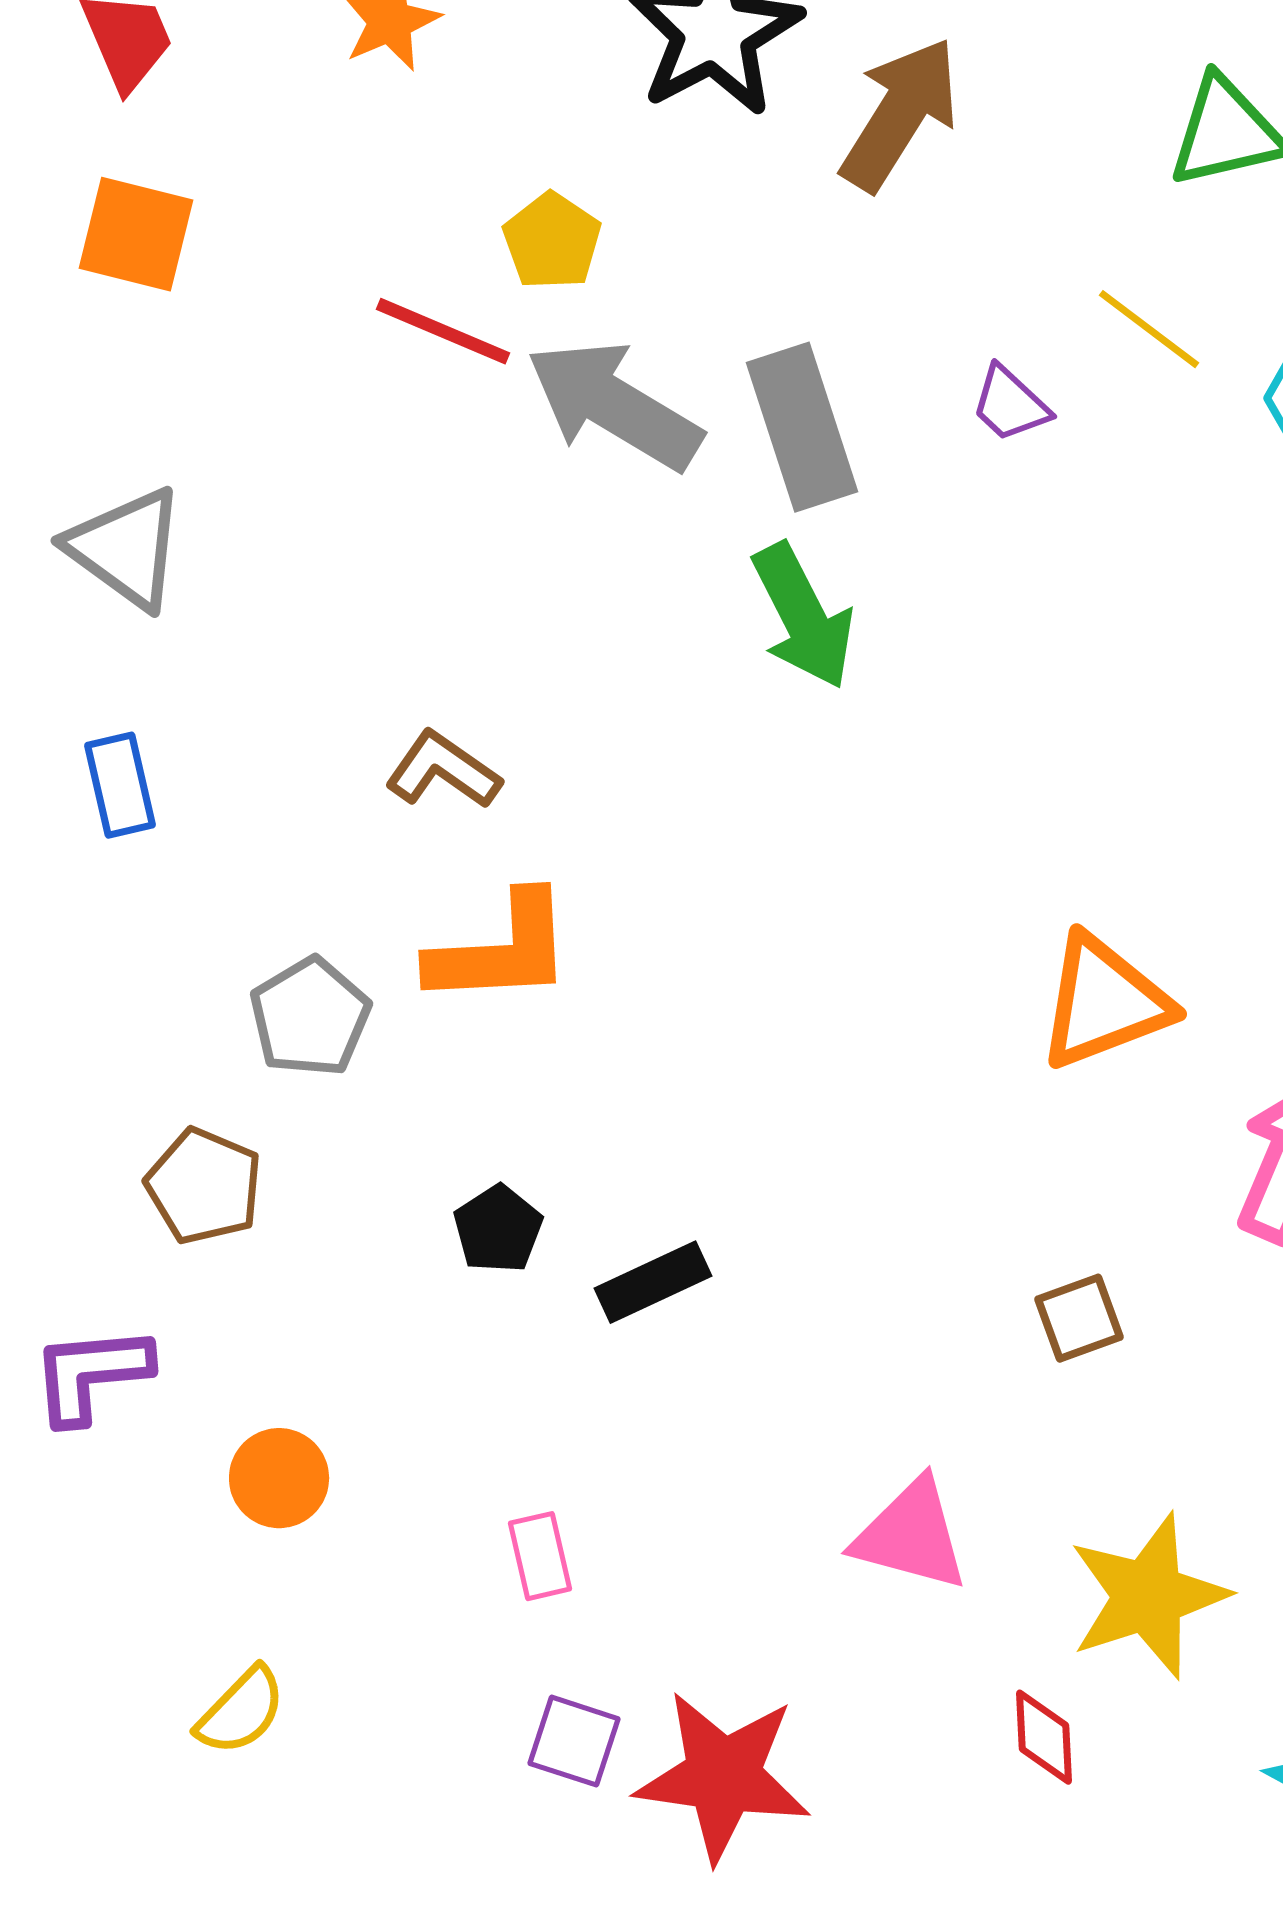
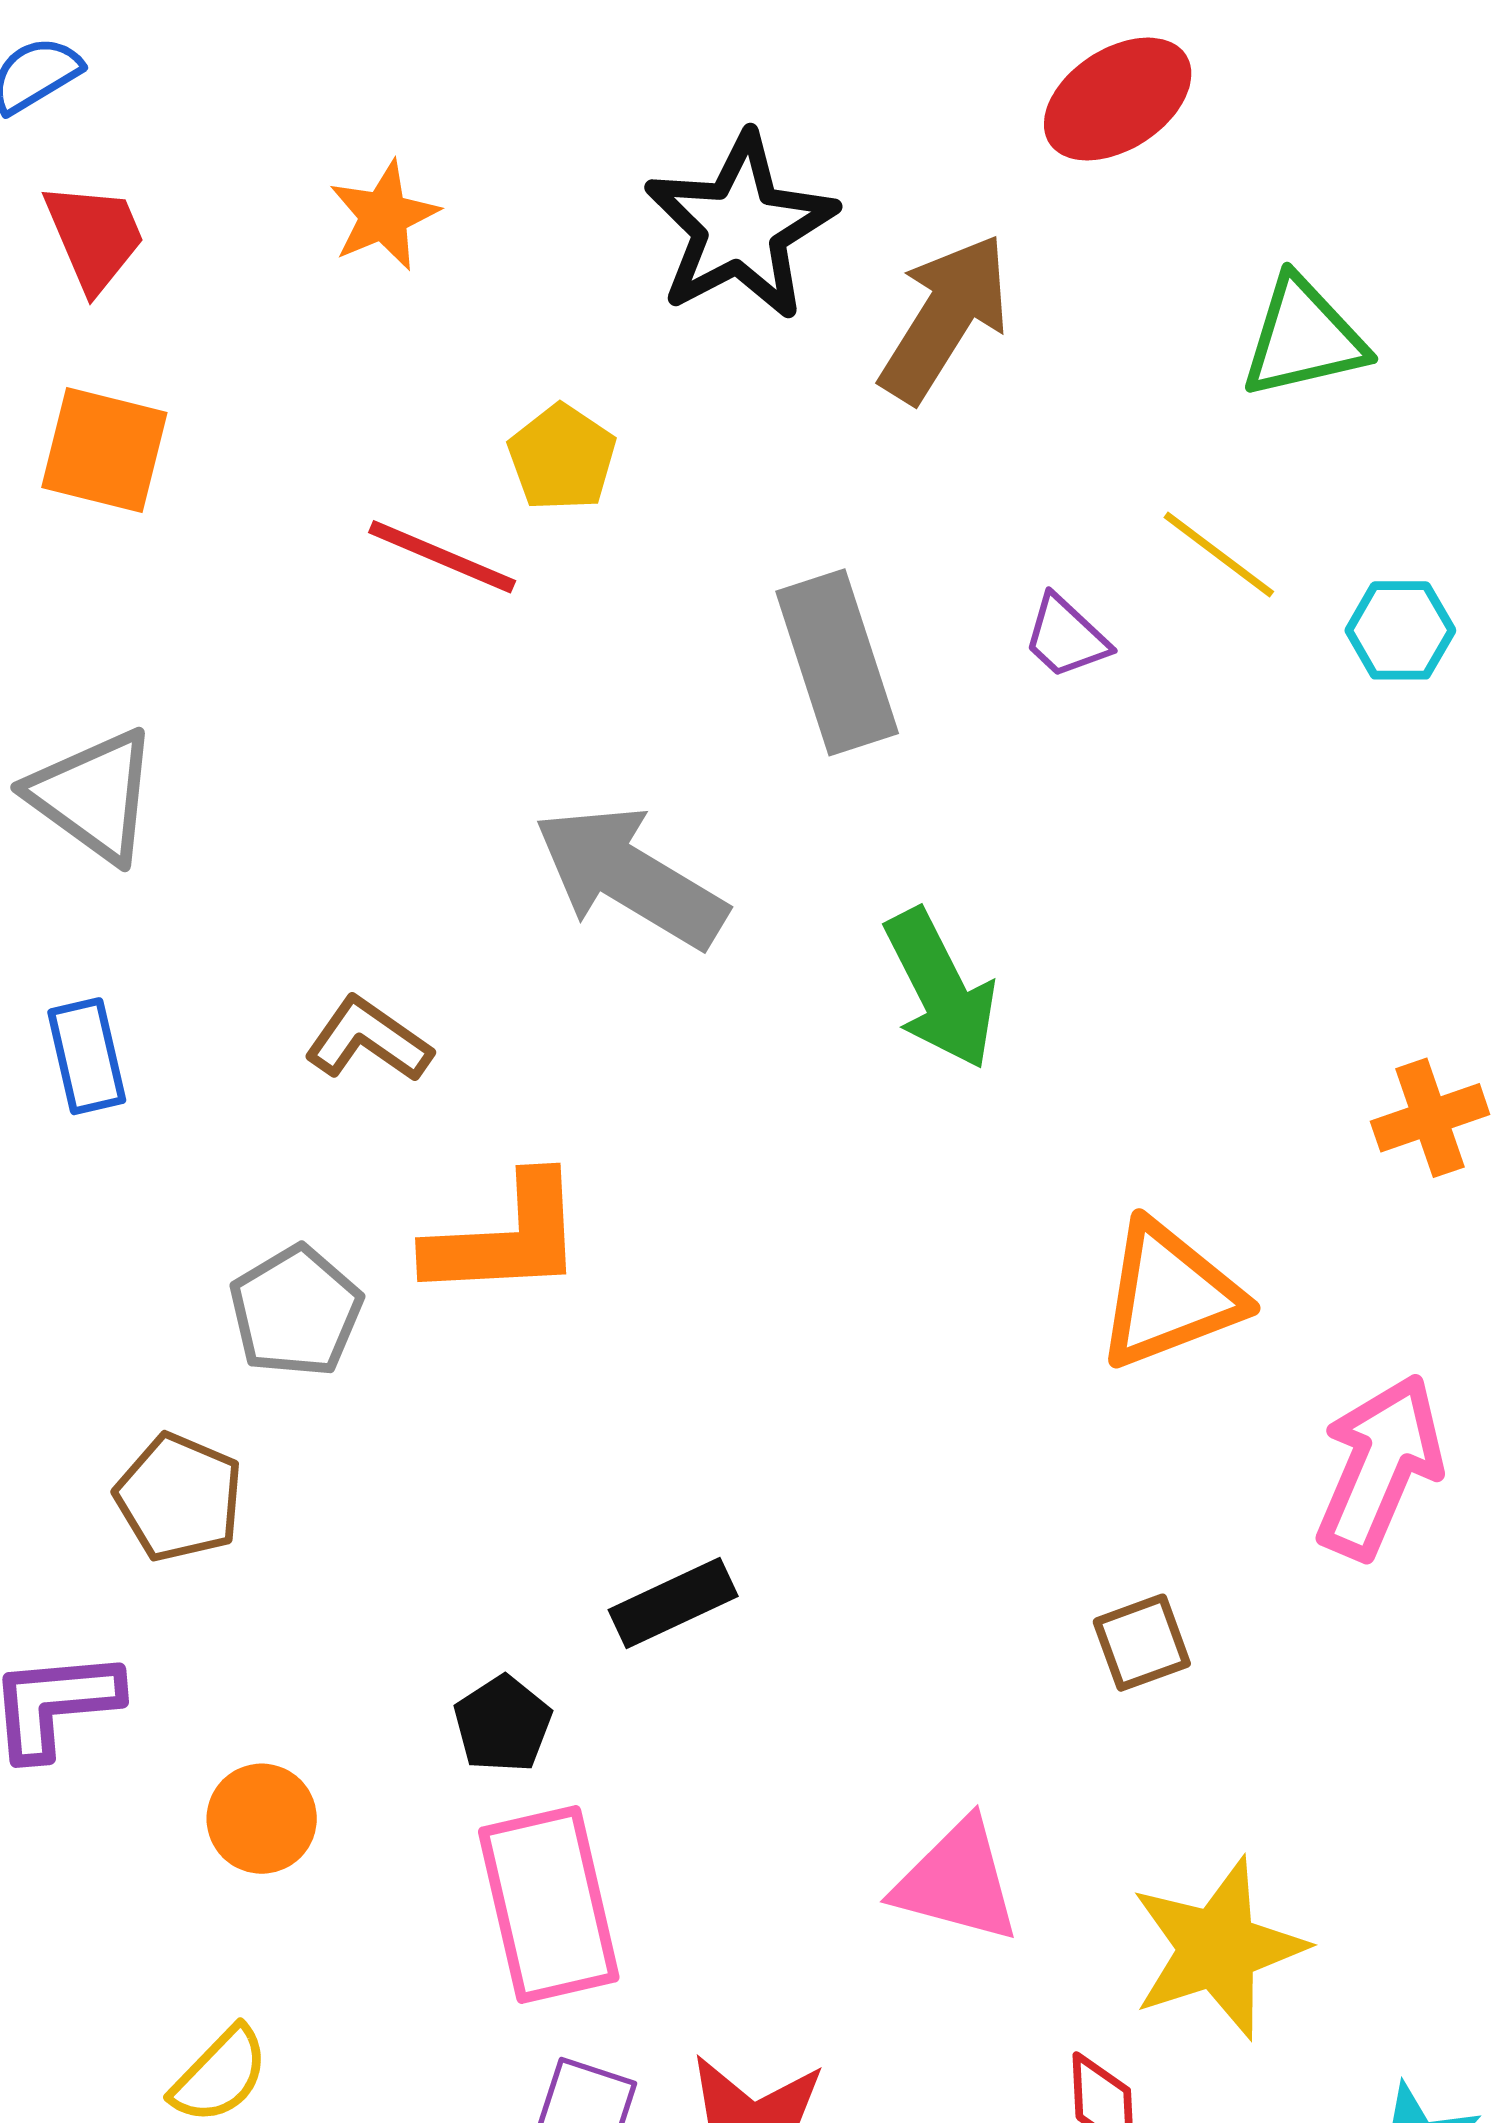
gray arrow: (614, 405) -> (630, 877), moved
green arrow: (803, 616) -> (940, 989), moved
brown L-shape: (443, 770) -> (368, 1040), moved
black pentagon: (498, 1229) -> (503, 1724), moved
pink rectangle: (540, 1556) -> (549, 1904), size x2.0

